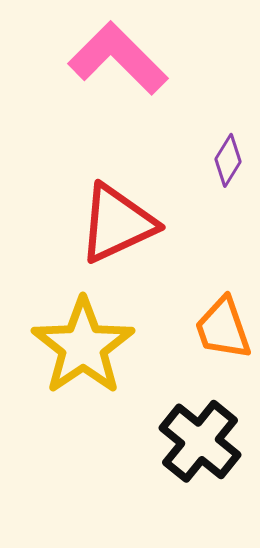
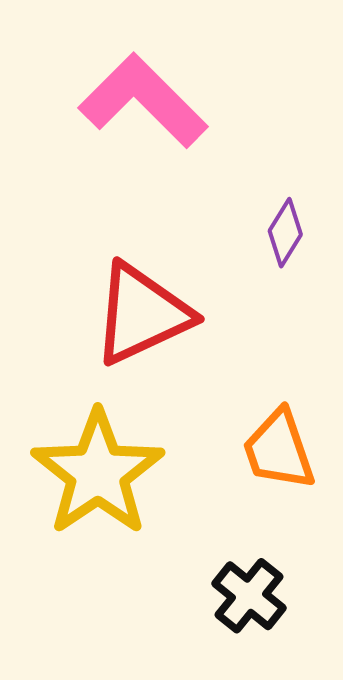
black cross: (200, 441) -> (249, 596), size x0.7

